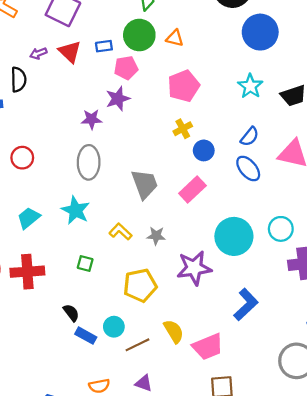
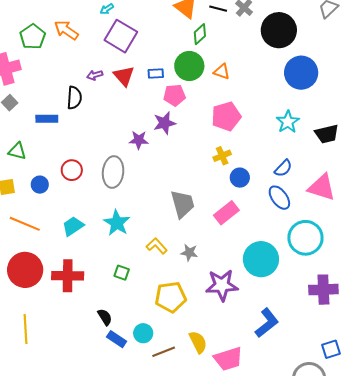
gray ellipse: (89, 162) -> (113, 172), moved
cyan circle: (281, 229) -> (305, 238), moved, size x1.5

